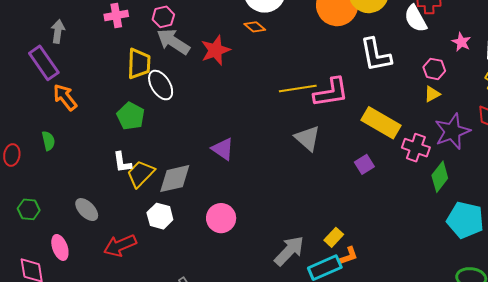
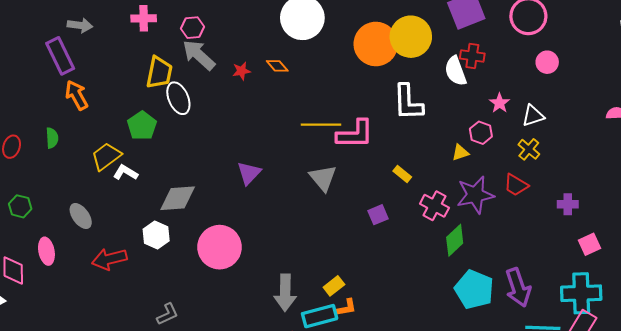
orange diamond: (255, 27) -> (277, 66), moved
gray arrow: (58, 31) -> (80, 25), turned 80
red star: (215, 50) -> (241, 71), size x0.6
pink hexagon: (434, 69) -> (481, 133), moved
yellow rectangle: (381, 123) -> (402, 174), size x0.5
purple triangle: (223, 149) -> (249, 173), moved, turned 30
white L-shape: (122, 162) -> (125, 173), turned 120
yellow trapezoid: (141, 174) -> (106, 156), moved
pink circle: (221, 218) -> (220, 247), size x1.4
gray arrow: (289, 251) -> (285, 293), turned 128

